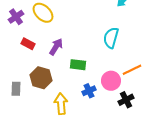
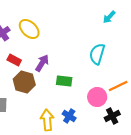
brown hexagon: (41, 78) -> (24, 82), moved
blue cross: (89, 91) -> (69, 116), moved, turned -32

